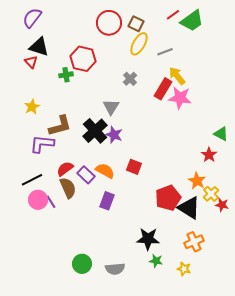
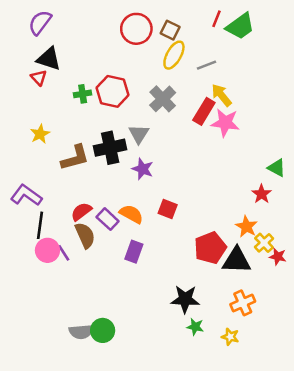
red line: (173, 15) -> (216, 19), turned -32
red hexagon: (83, 59) -> (113, 91), moved
gray cross: (130, 79) -> (163, 99), size x1.5
black cross: (95, 131) -> (110, 148), moved, turned 30
purple L-shape: (42, 144) -> (26, 195), moved, turned 30
black line: (32, 180) -> (40, 225), turned -55
black triangle: (189, 208) -> (236, 260), turned -30
gray semicircle: (115, 269) -> (81, 332), moved

